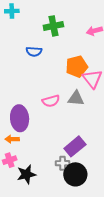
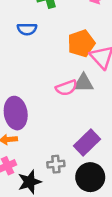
pink semicircle: (51, 101) -> (66, 88), moved
gray cross: (63, 163) -> (56, 164), moved

